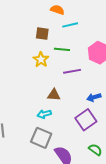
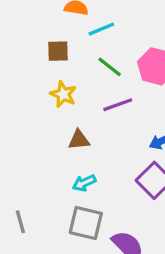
green line: (62, 49) -> (110, 67), moved, turned 42
brown triangle: (54, 95) -> (79, 140), moved

